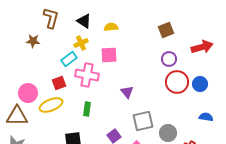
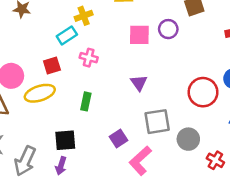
pink square: (109, 55) -> (139, 35), moved
purple circle: (169, 59) -> (168, 29), moved
pink cross: (87, 75) -> (89, 58), size x0.6
red circle: (177, 82) -> (203, 92), moved

